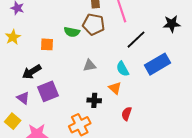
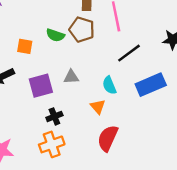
purple square: (48, 91) -> (41, 86), moved
black cross: (94, 100) -> (54, 116), moved, turned -32
red semicircle: (127, 114) -> (108, 138), size x1.6

